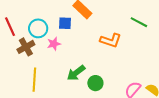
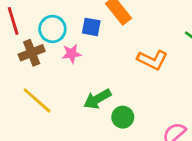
yellow line: (34, 80) -> (37, 100), turned -60

